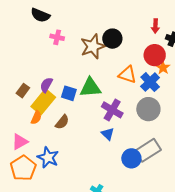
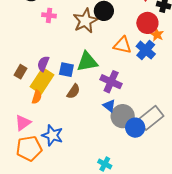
gray circle: (148, 109) -> (123, 116), moved
brown semicircle: (62, 122) -> (73, 91), moved
orange pentagon: (23, 168) -> (29, 148), turned 30

